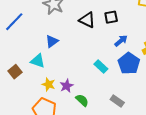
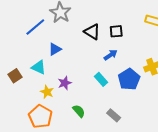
blue line: (14, 22) -> (35, 27), moved
blue arrow: (121, 41) -> (111, 55), moved
purple star: (67, 86) -> (65, 83), moved

